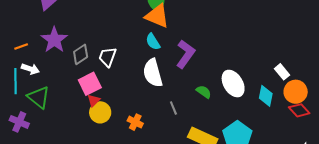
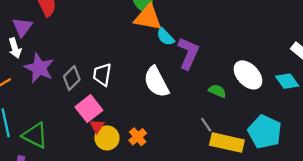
cyan semicircle: (153, 42) -> (165, 37), moved
white arrow: (30, 69) -> (15, 48), moved, turned 66
cyan diamond: (266, 96) -> (287, 81), turned -35
gray line: (173, 108) -> (206, 125), moved
orange cross: (135, 122) -> (138, 137), moved, turned 35

